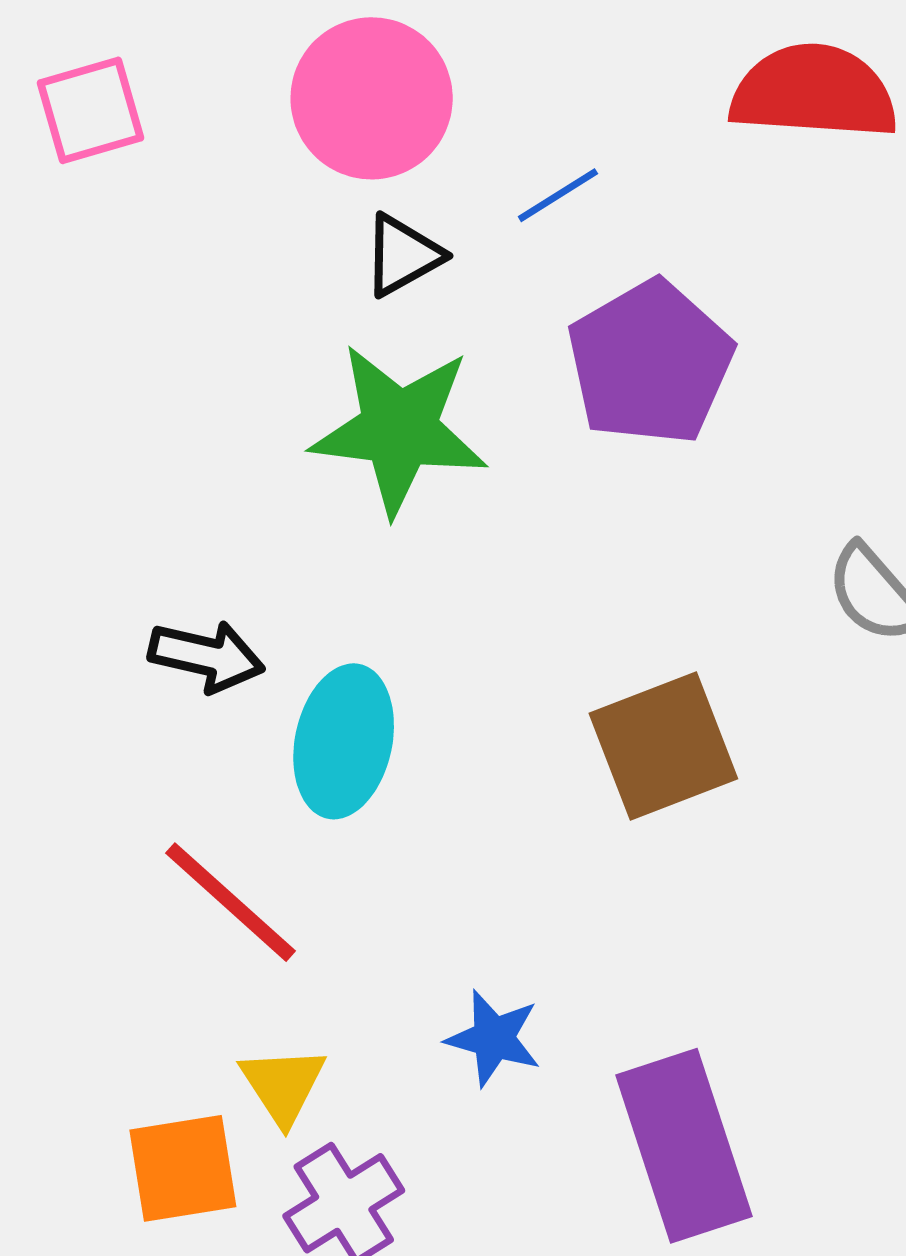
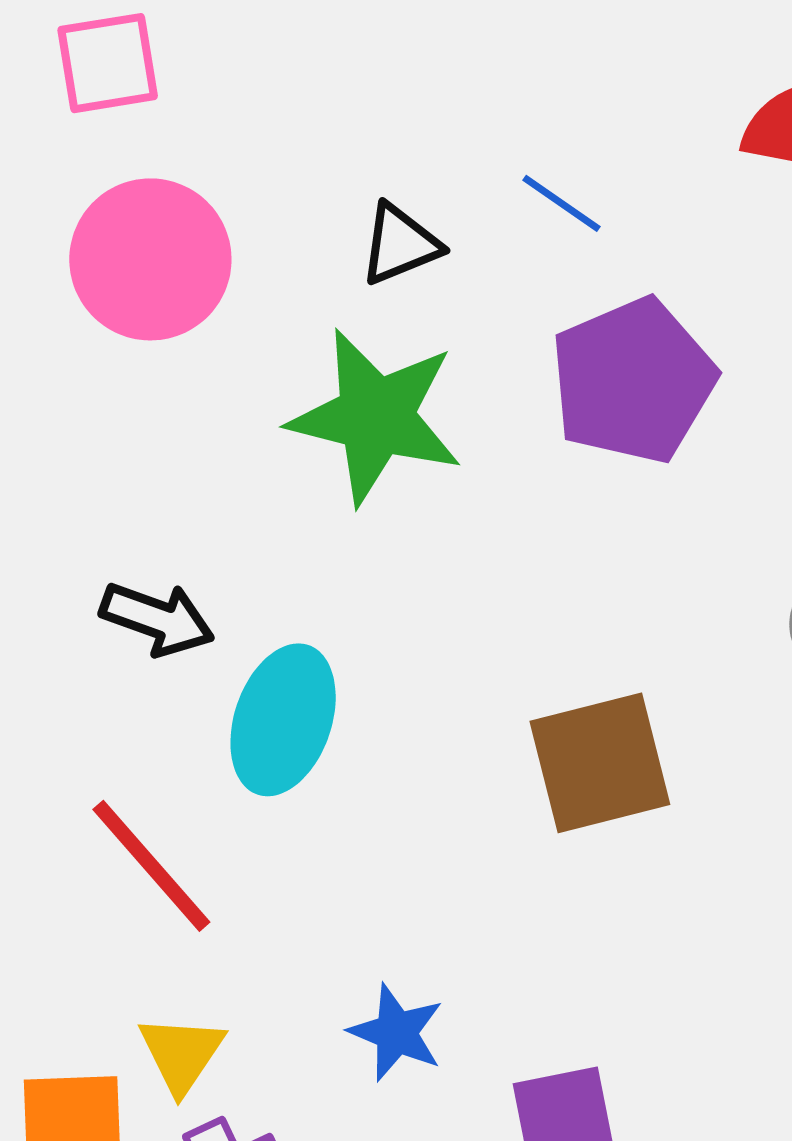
pink circle: (372, 98) -> (150, 259), moved
blue line: (558, 195) -> (561, 203), turned 60

